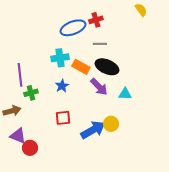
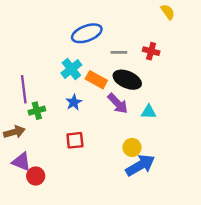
red cross: (96, 20) -> (151, 51), moved, turned 32
cyan cross: (60, 58) -> (71, 69), turned -30
blue arrow: (93, 130) -> (140, 165), moved

